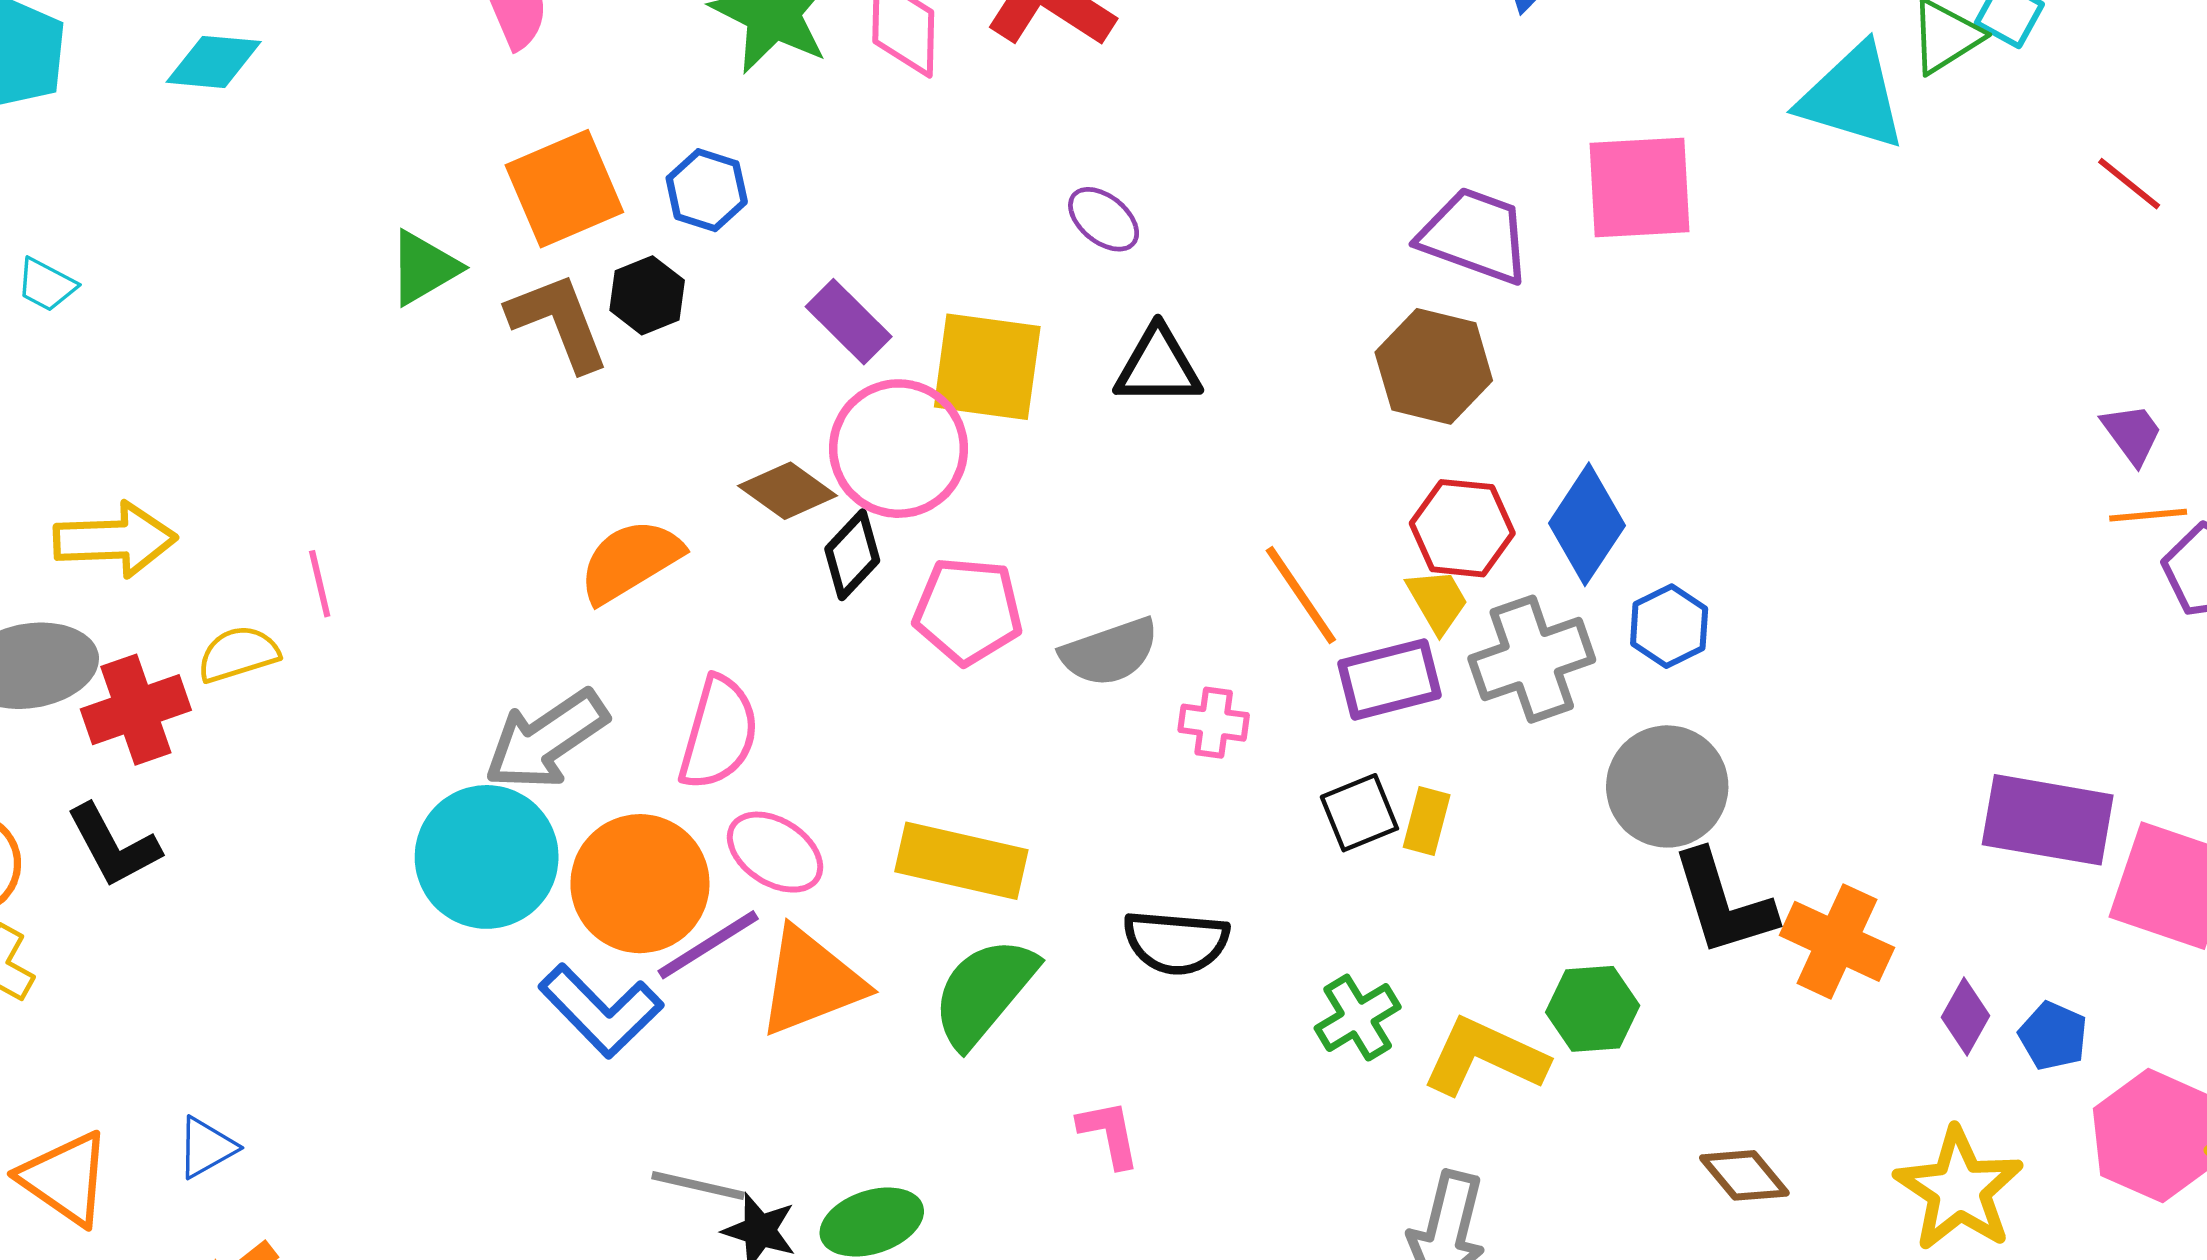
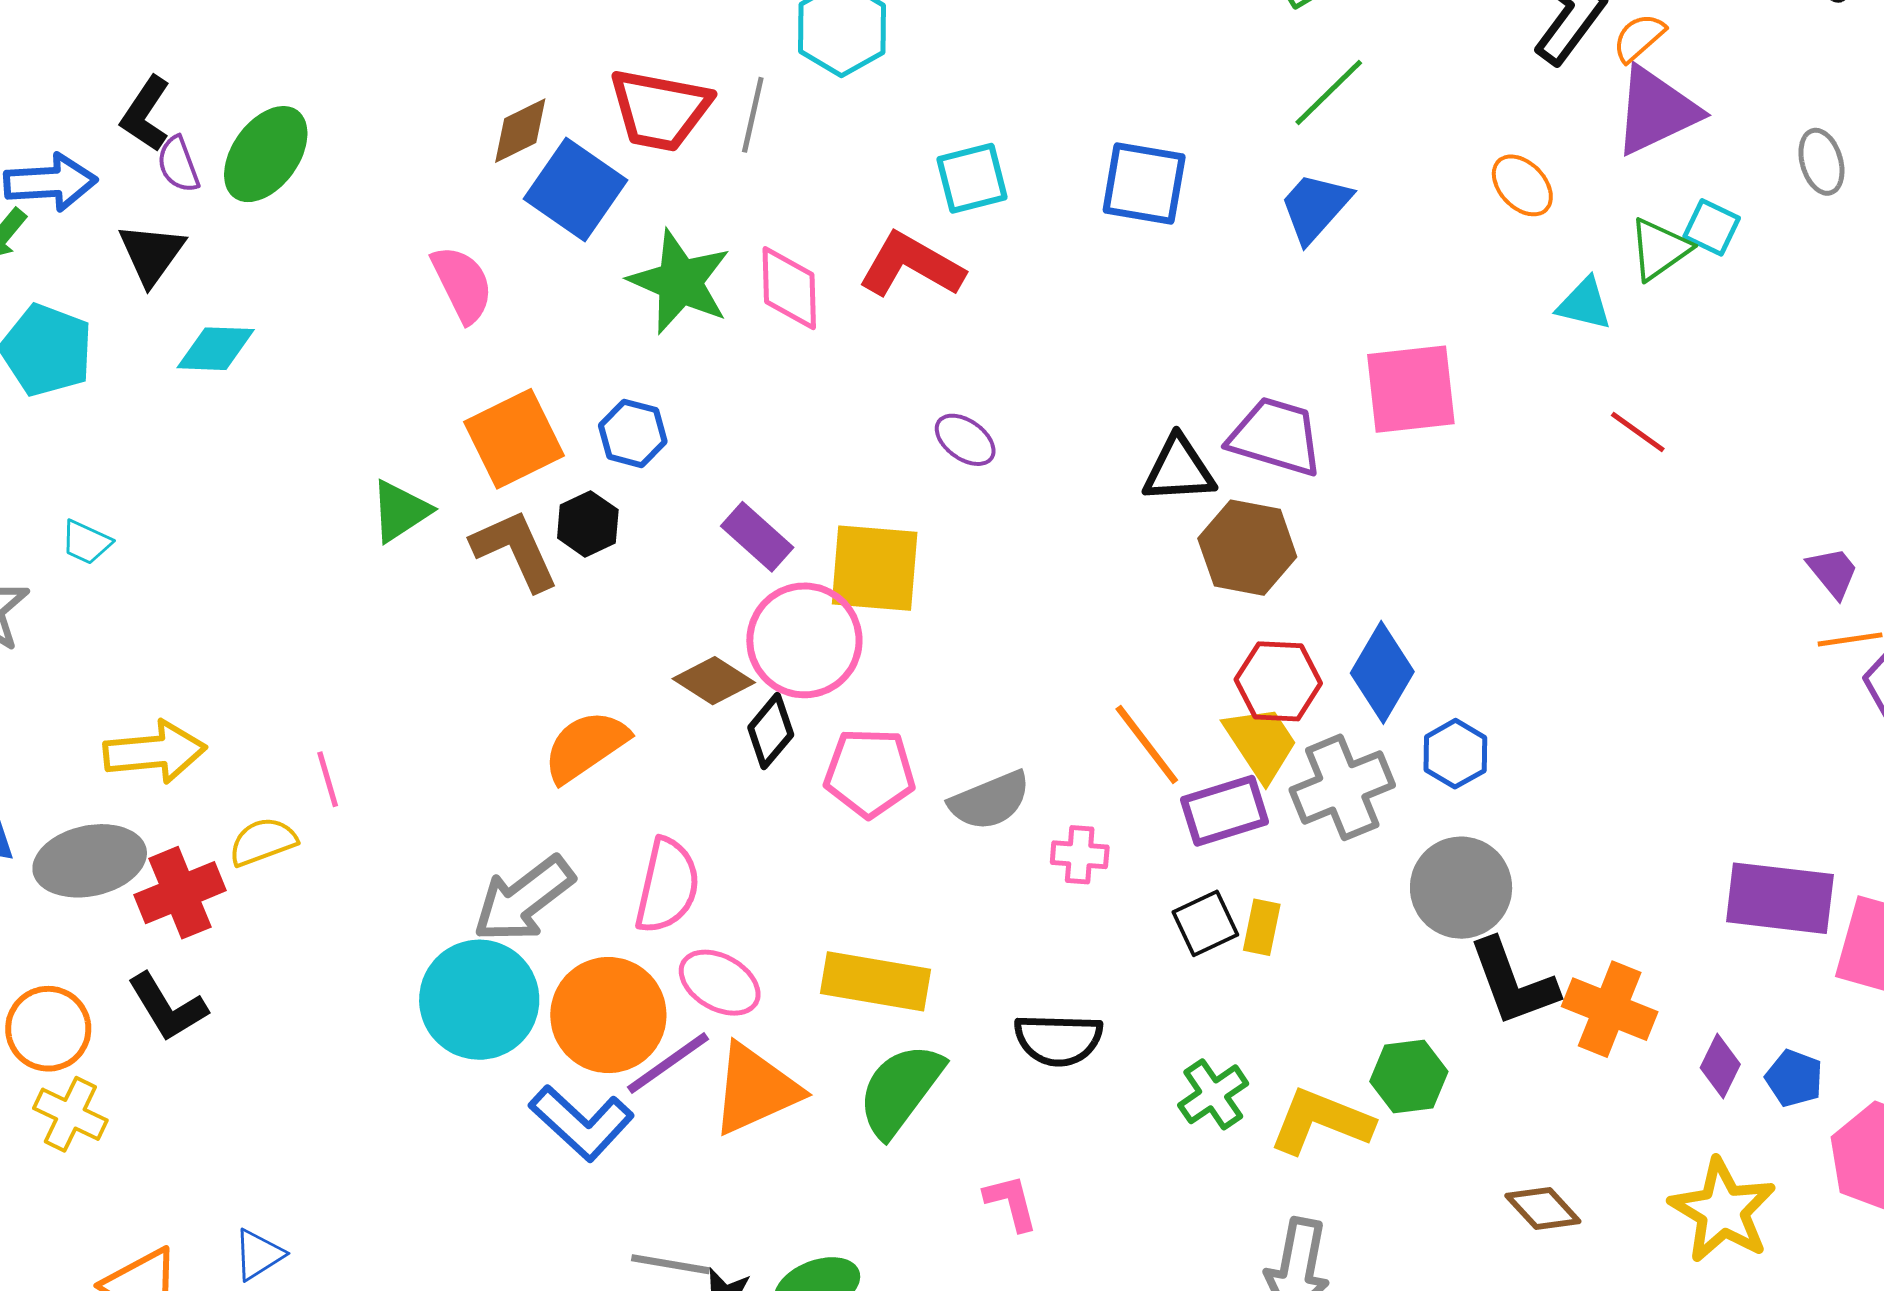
cyan triangle: (1852, 97) -> (1584, 304), size x0.6
red line: (2129, 184) -> (1638, 432), moved
black triangle: (1158, 366) -> (1179, 470), moved
yellow trapezoid: (1438, 601) -> (1261, 743), size x1.4

